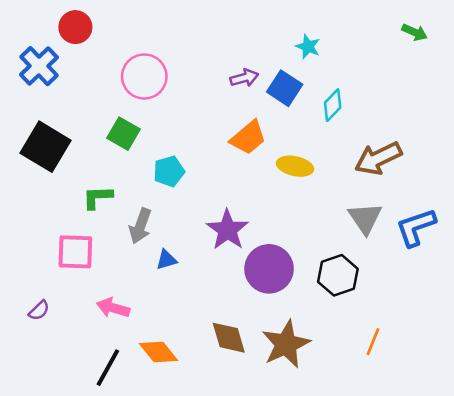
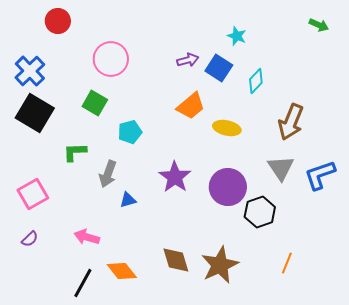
blue cross: (39, 66) -> (30, 71), moved
brown arrow: (378, 158) -> (291, 122), turned -42
pink square: (75, 252) -> (33, 194), moved, turned -32
purple circle: (269, 269) -> (228, 187), moved

